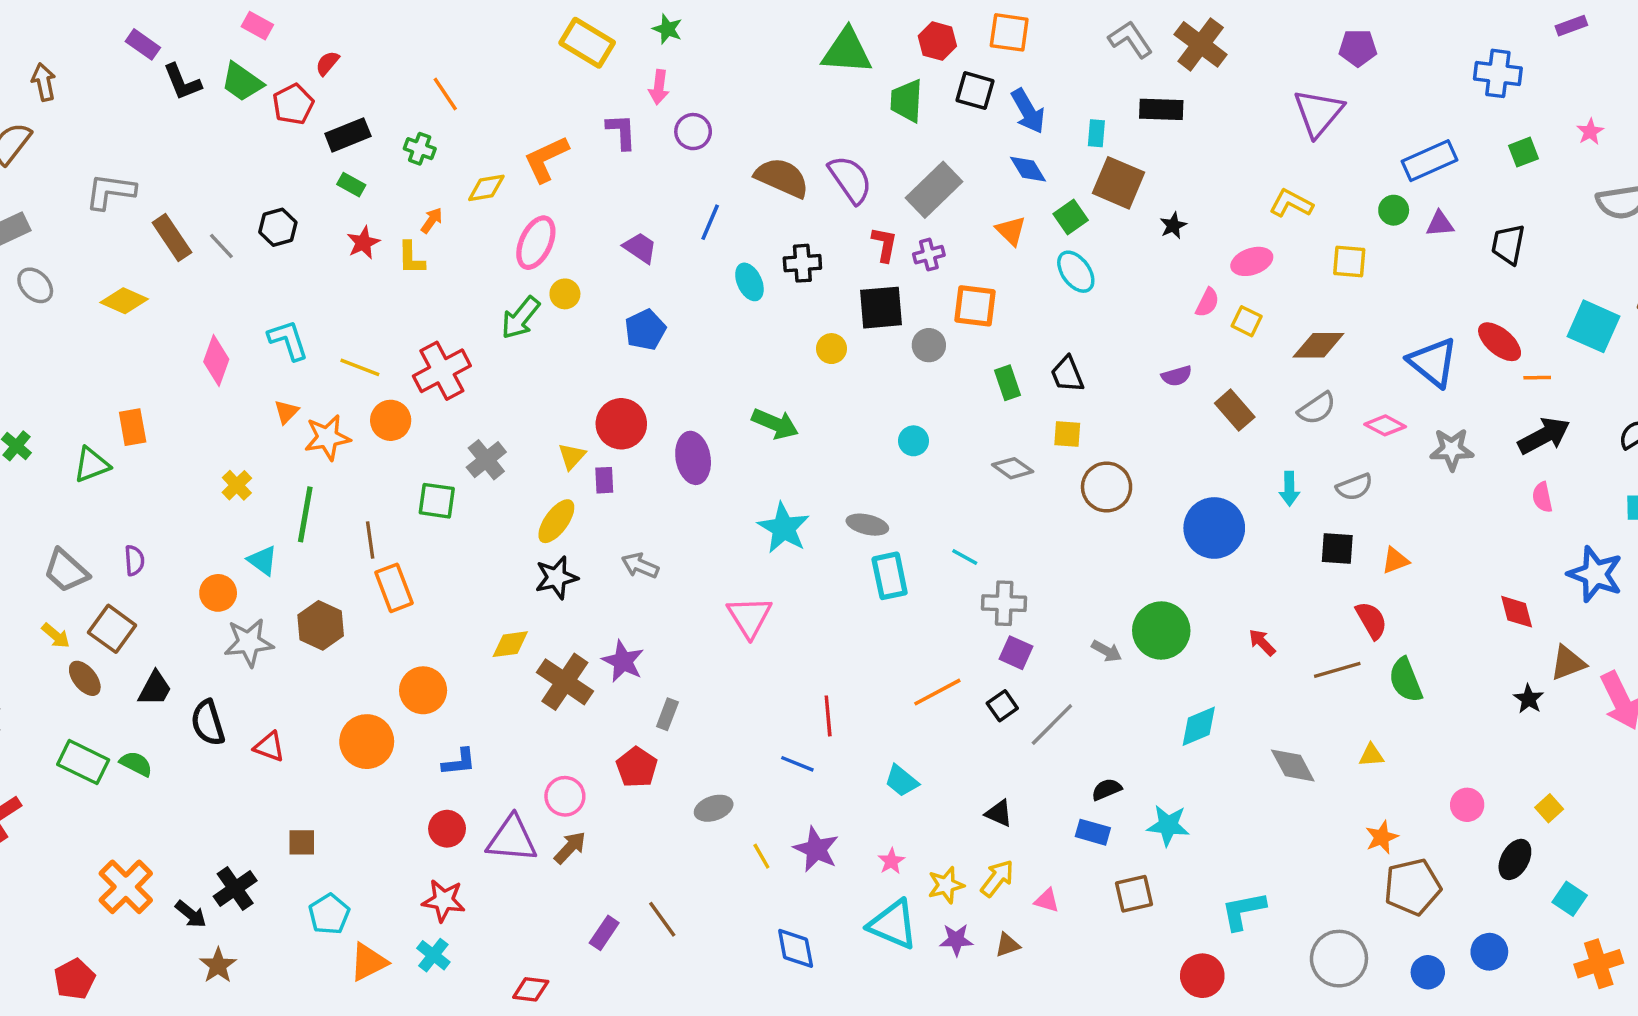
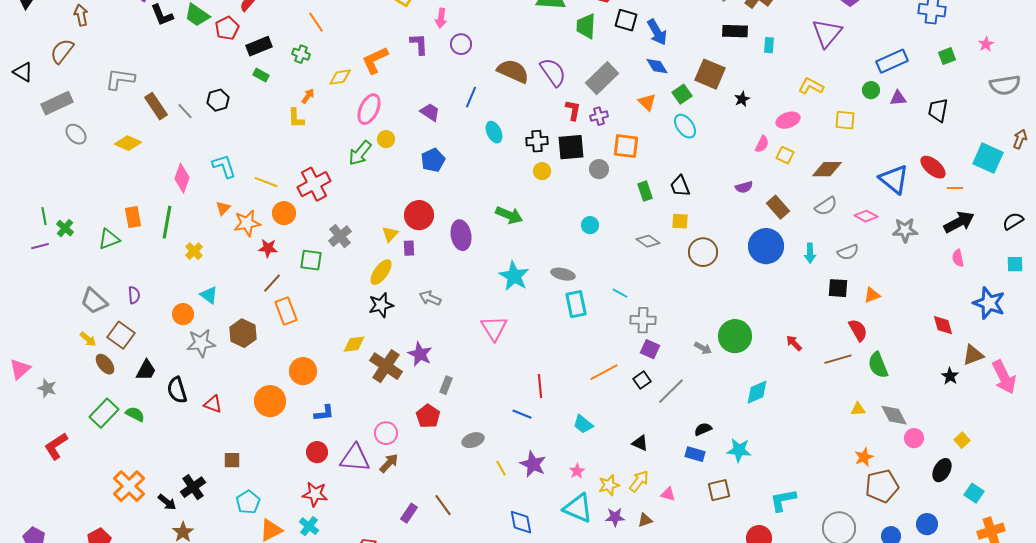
cyan rectangle: (1096, 133) -> (769, 45), moved
red star: (363, 243) -> (268, 248), moved, turned 30
black cross: (802, 263) -> (537, 141), moved
green line: (305, 514) -> (167, 222), moved
blue circle: (1214, 528) -> (766, 246), moved
brown line: (370, 540) -> (272, 283), turned 50
green rectangle: (83, 762) -> (104, 413), turned -72
gray diamond: (1293, 766) -> (894, 415), moved

